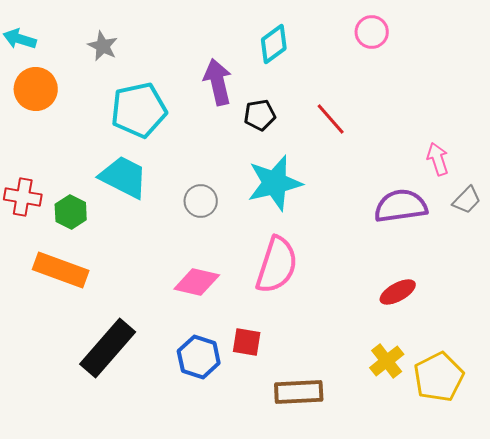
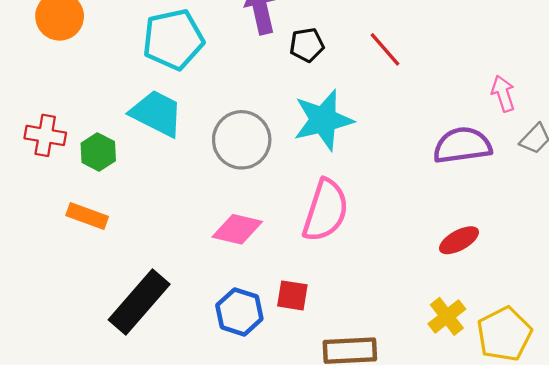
gray circle: (201, 201) -> (242, 140), size x1.6
orange rectangle: (61, 270) -> (87, 216), size x0.7

